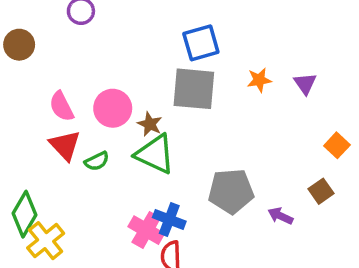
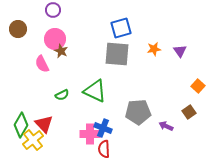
pink circle: (113, 108) -> (55, 39), moved
brown star: (150, 124) -> (61, 51), moved
red triangle: (65, 145) -> (44, 124), moved
pink cross: (146, 230) -> (90, 134), turned -30

